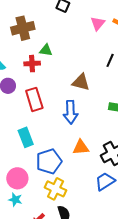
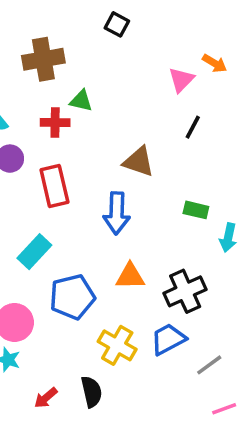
pink triangle: (98, 23) -> (181, 80), moved
cyan rectangle: (26, 137) -> (34, 252), turned 60
yellow cross: (56, 189) -> (117, 345), moved

